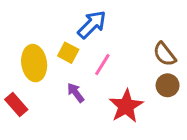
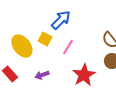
yellow ellipse: (34, 63) -> (22, 46), turned -30
purple arrow: (76, 93) -> (42, 75), moved, turned -72

